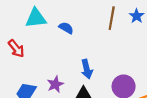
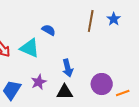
cyan triangle: (36, 18) -> (30, 48), moved, turned 30

